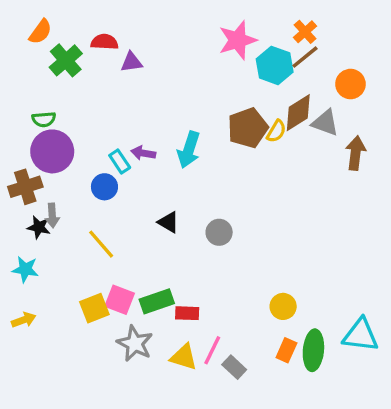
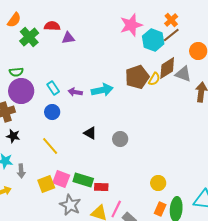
cyan arrow: (189, 150) -> (102, 90), turned -120
cyan rectangle: (120, 162) -> (53, 88), moved
gray arrow: (52, 215) -> (21, 171), moved
green rectangle: (157, 301) -> (83, 180), turned 36

